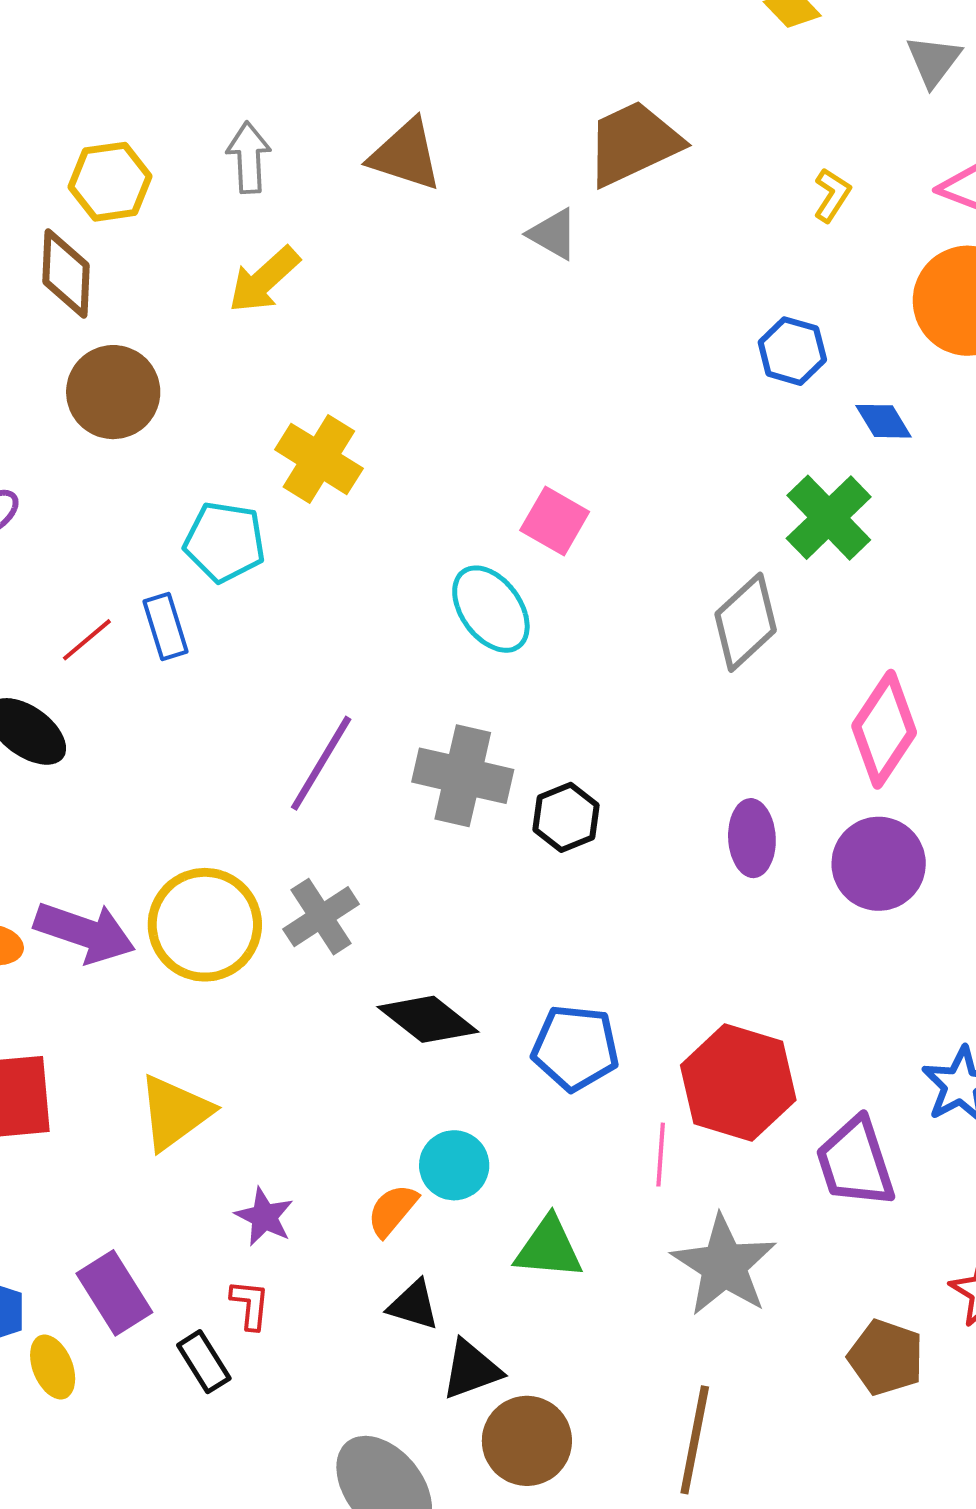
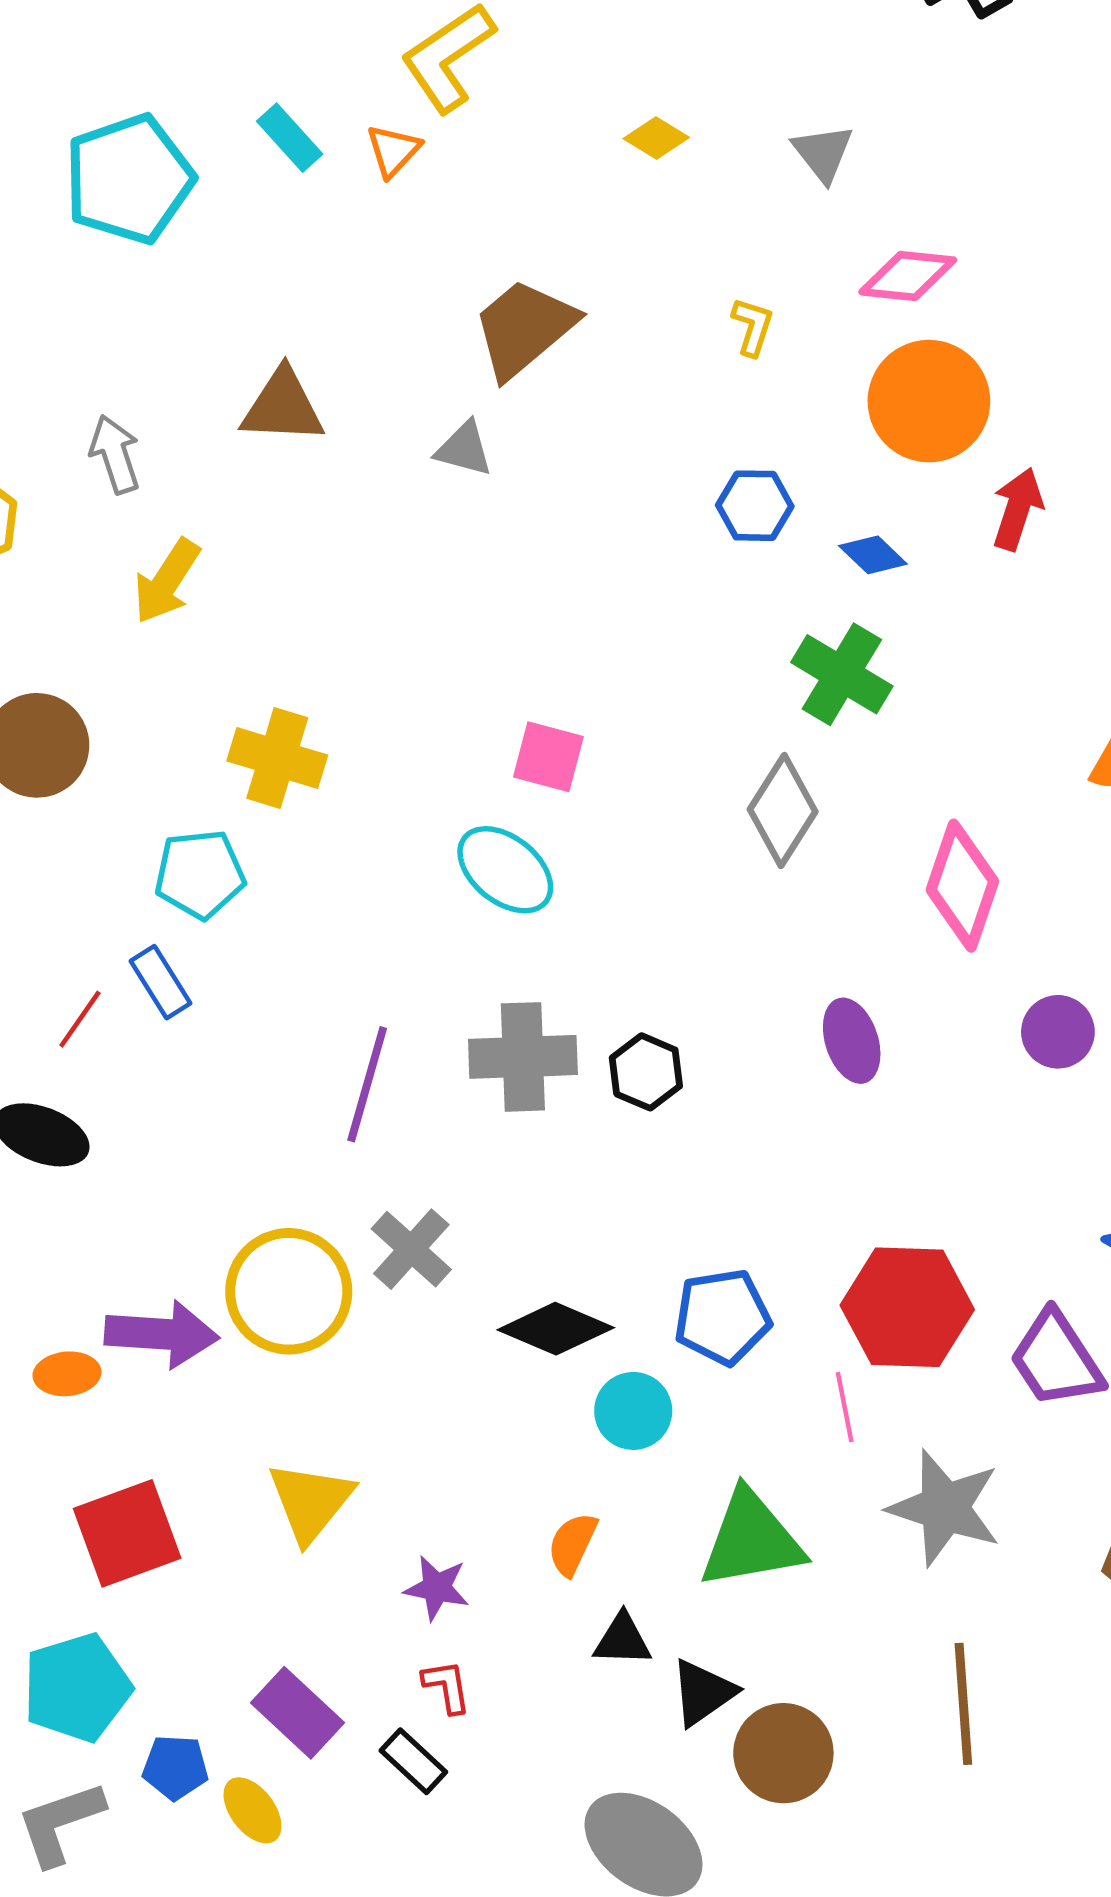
purple circle: (879, 864) -> (1058, 1032), moved, size x0.7
cyan circle: (454, 1165) -> (633, 1411), moved
green triangle: (549, 1248) -> (751, 1540), size x1.4

